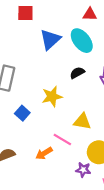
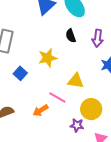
black semicircle: (77, 73) -> (71, 36), turned -80

